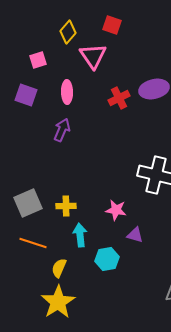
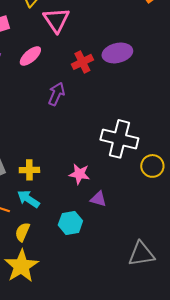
pink ellipse: (67, 92) -> (30, 56), turned 50
purple arrow: (62, 130) -> (56, 94), moved
cyan arrow: (80, 235) -> (28, 199), moved, turned -50

